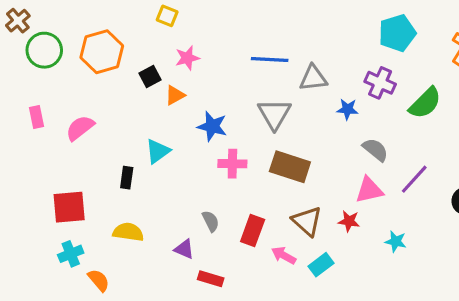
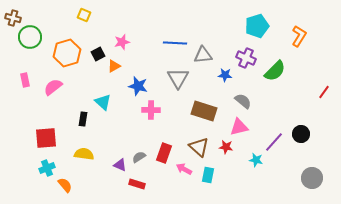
yellow square: (167, 16) -> (84, 15), moved
brown cross: (18, 21) -> (13, 18), turned -35
orange hexagon: (102, 52) -> (67, 53), moved
cyan triangle: (158, 151) -> (103, 102), turned -42
brown rectangle: (290, 167) -> (204, 111), moved
purple line: (414, 179) -> (274, 142), moved
gray semicircle: (211, 221) -> (139, 157), moved, turned -96
cyan rectangle: (321, 265) -> (208, 175), turned -42

